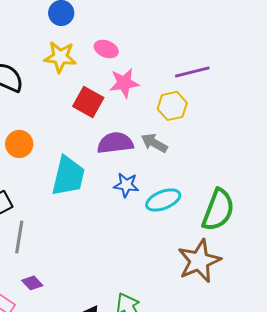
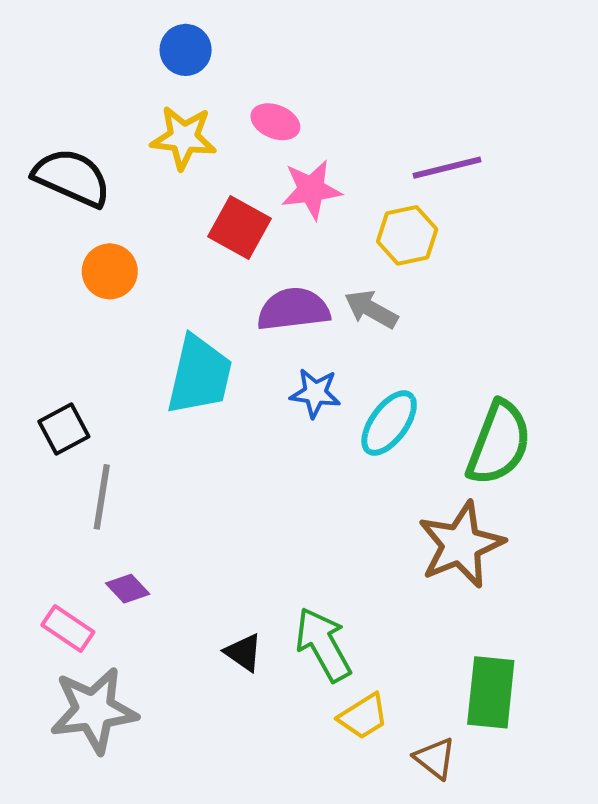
orange circle: (19, 144) -> (110, 271), moved
cyan ellipse: (163, 200) -> (389, 423), turned -32

